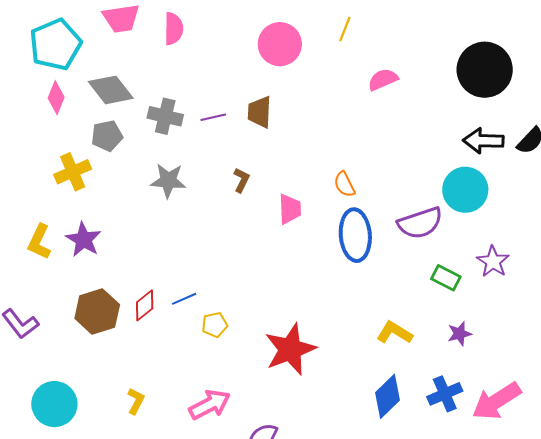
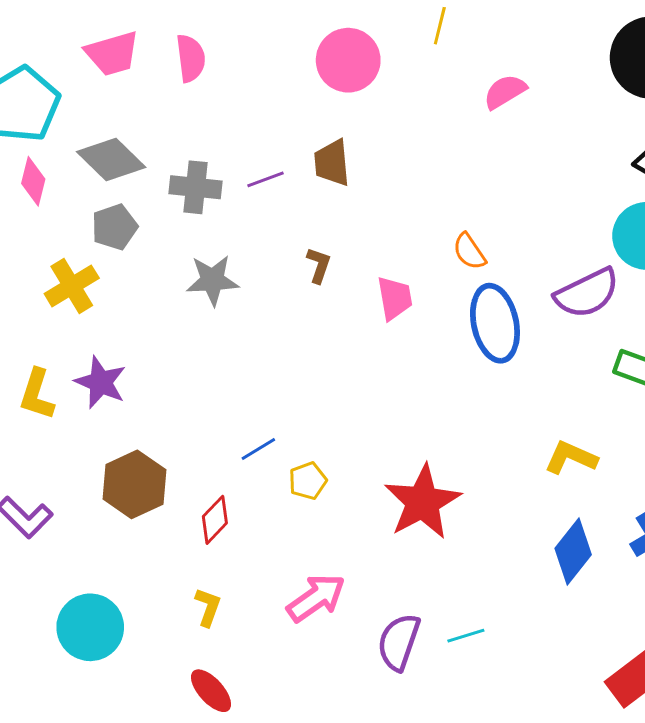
red diamond: (145, 305) -> (215, 520), moved

